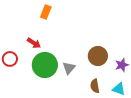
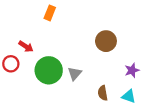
red arrow: (34, 43) -> (26, 47), moved
brown circle: (98, 56) -> (106, 41), moved

